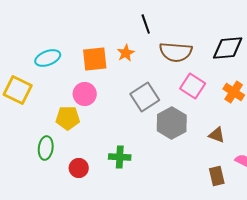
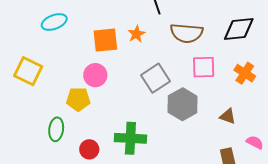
cyan ellipse: (48, 58) -> (54, 22), moved
pink square: (193, 86) -> (204, 67), turned -35
green cross: (120, 157) -> (130, 138), size x1.4

